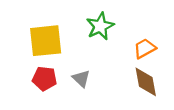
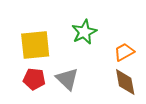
gray triangle: (81, 79) -> (67, 79), size x1.4

